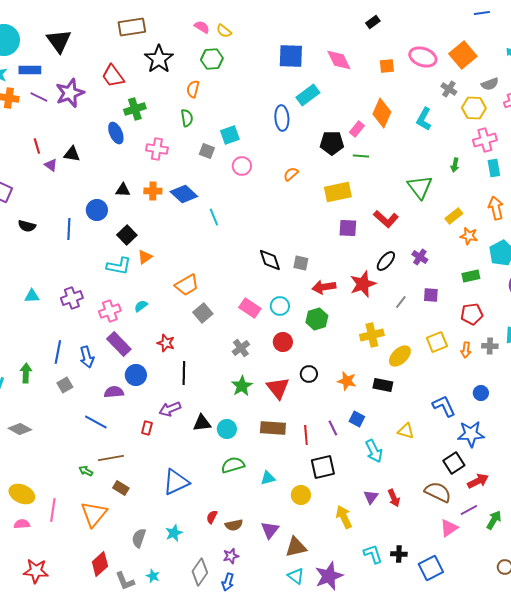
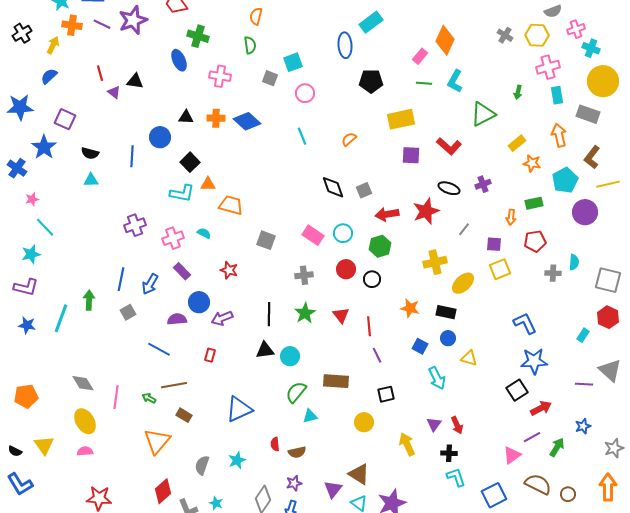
gray cross: (449, 89) -> (505, 35), moved
green cross: (135, 109) -> (198, 36), turned 35
cyan L-shape: (424, 119) -> (455, 81), moved
black pentagon: (332, 143) -> (371, 81), moved
orange semicircle: (291, 174) -> (349, 139), moved
green triangle: (420, 187) -> (483, 114), turned 40
cyan line: (214, 217) -> (302, 136), moved
orange triangle: (145, 257) -> (208, 184), turned 35
purple cross: (420, 257) -> (483, 184), turned 35
black ellipse: (386, 261) -> (449, 188), turned 70
gray square: (301, 263) -> (364, 190), turned -35
orange trapezoid: (187, 285) -> (231, 205), moved, turned -135
purple square: (431, 295) -> (494, 244), moved
cyan triangle: (32, 296) -> (91, 180), moved
cyan semicircle: (141, 306) -> (204, 233), turned 64
gray square: (203, 313) -> (266, 240), turned -30
purple rectangle: (119, 344) -> (182, 271), size x0.7
gray cross: (241, 348) -> (304, 275), turned 30
orange arrow: (466, 350) -> (511, 217), moved
blue arrow: (87, 357) -> (150, 284), turned 45
black line: (184, 373) -> (269, 314), moved
black circle: (309, 374) -> (372, 279), moved
red triangle: (278, 388) -> (341, 315), size x0.7
blue circle: (481, 393) -> (448, 338), moved
blue L-shape: (444, 406) -> (525, 323), moved
purple arrow: (170, 409) -> (222, 318), moved
brown rectangle: (273, 428) -> (336, 381), moved
purple line: (333, 428) -> (377, 355), moved
gray diamond: (20, 429) -> (83, 383), moved, turned 30
red line: (306, 435) -> (369, 326), moved
green semicircle: (233, 465) -> (296, 392), turned -35
black square: (323, 467) -> (386, 394), size x0.7
cyan triangle: (268, 478) -> (310, 416), moved
brown semicircle: (438, 492) -> (538, 484), moved
yellow ellipse: (22, 494) -> (85, 421), turned 35
pink line: (53, 510) -> (116, 397), moved
red semicircle: (212, 517) -> (275, 444), turned -32
purple triangle: (270, 530) -> (333, 489), moved
brown triangle: (296, 547) -> (359, 474), turned 45
cyan L-shape: (373, 554) -> (456, 477), moved
black cross: (399, 554) -> (449, 453), moved

